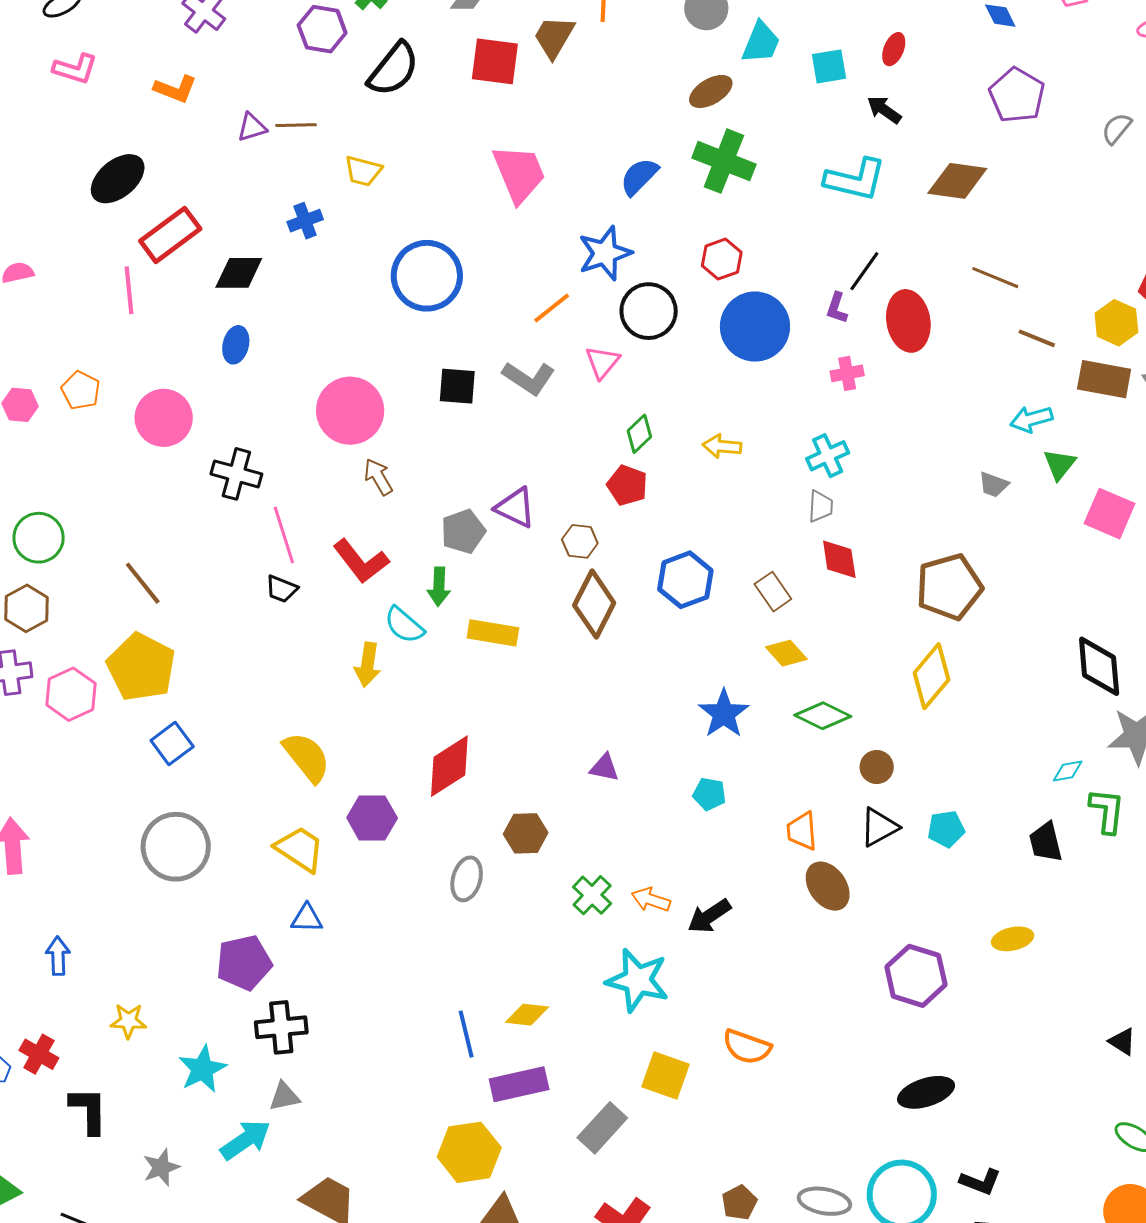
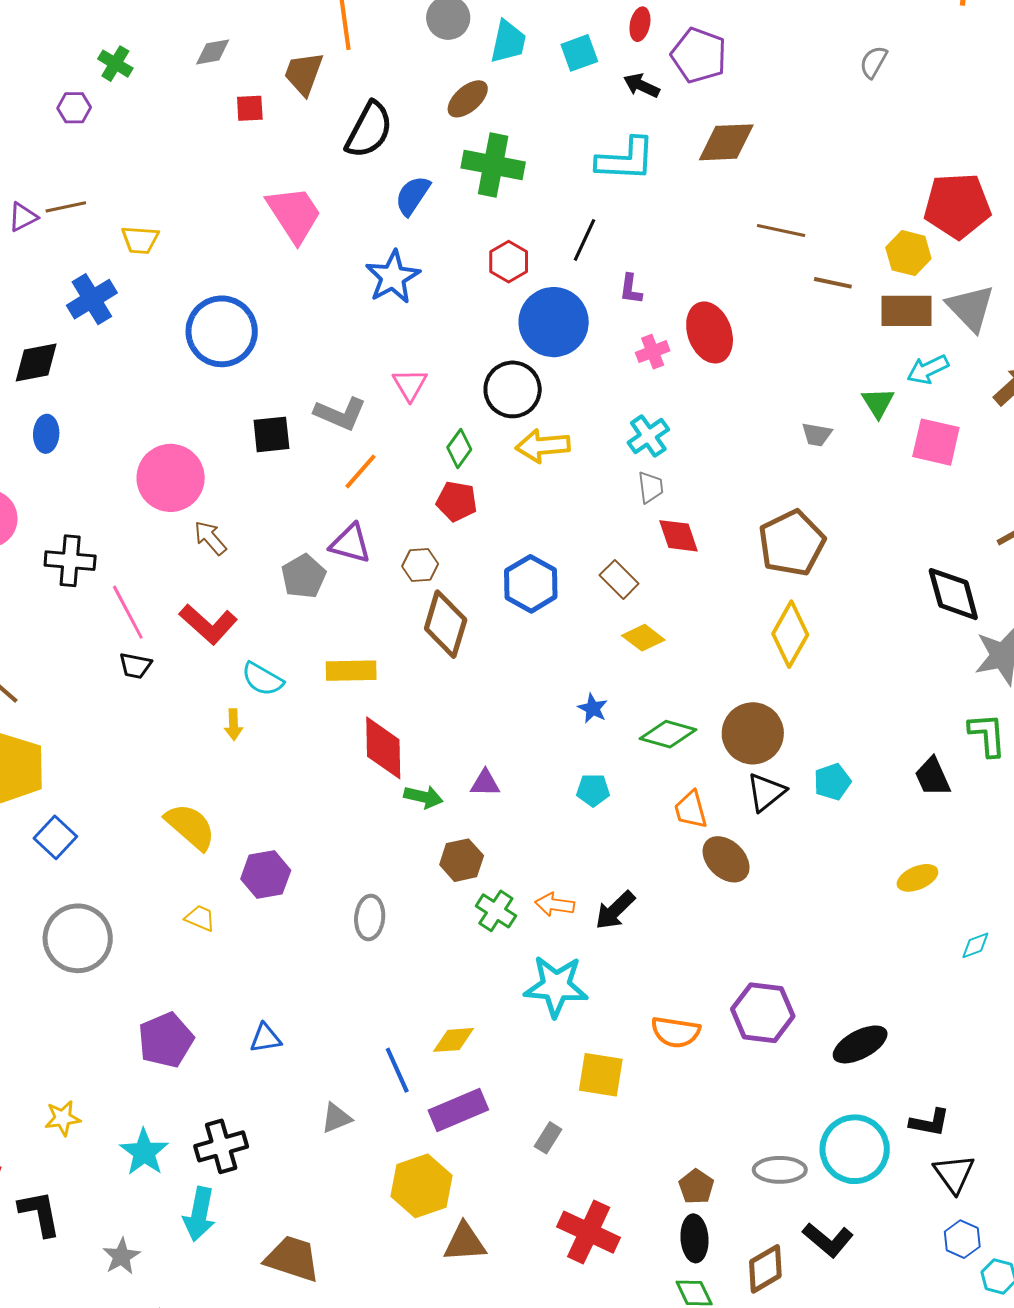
purple hexagon: (322, 29) -> (74, 108), size x0.7
red square: (495, 61) -> (250, 108), size x0.6
black semicircle: (393, 69) -> (369, 130), moved
purple pentagon: (1017, 95) -> (699, 55), moved
blue cross: (305, 221) -> (92, 299), size x1.4
black line: (864, 271) -> (584, 240), moved
orange line: (552, 308) -> (360, 471), moved
black circle: (649, 311) -> (513, 389), moved
red ellipse: (908, 321) -> (710, 332), moved
cyan arrow: (1031, 419) -> (928, 369), moved
yellow arrow: (722, 446) -> (543, 446), size x1.4
green arrow: (439, 587) -> (423, 797), moved, turned -69
yellow arrow: (367, 665) -> (233, 725), size x0.7
blue star: (724, 714) -> (593, 708), size x0.6
green diamond: (823, 716) -> (668, 734), moved
red diamond: (449, 766) -> (383, 748), moved, turned -48
brown circle: (877, 767) -> (753, 733), size x1.8
cyan diamond: (1068, 771) -> (975, 945), moved
brown hexagon: (526, 833) -> (462, 860), moved
yellow trapezoid: (300, 849) -> (200, 918), size x0.6
blue triangle: (307, 918) -> (265, 1038), moved
purple hexagon: (916, 976) -> (763, 1013), moved
black cross: (281, 1027) -> (221, 1146), moved
gray triangle: (284, 1096) -> (336, 1118), moved
gray rectangle: (602, 1128) -> (548, 1138), size x0.6
cyan arrow: (245, 1140) -> (199, 1214), turned 146

